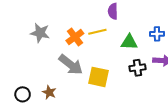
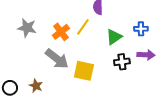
yellow line: (97, 32) -> (83, 27), turned -42
green triangle: (129, 42) -> (114, 37), turned -36

